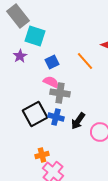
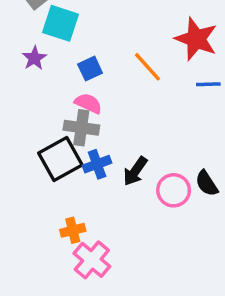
gray cross: (60, 93) -> (81, 128), moved
blue cross: (56, 117) -> (97, 164), turned -35

